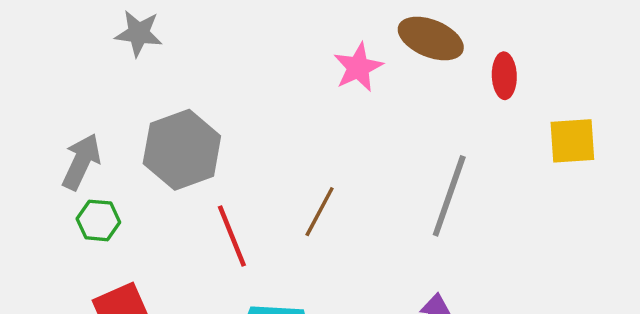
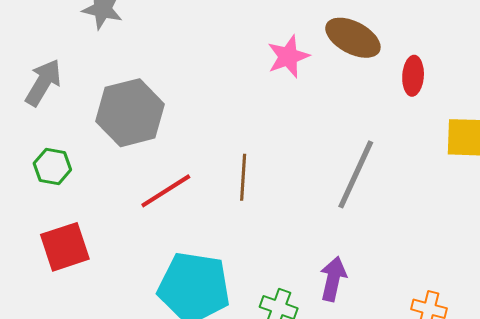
gray arrow: (81, 162) -> (43, 82), moved
brown line: (320, 212) -> (243, 177), turned -30
red line: (232, 236) -> (166, 191), turned 74

